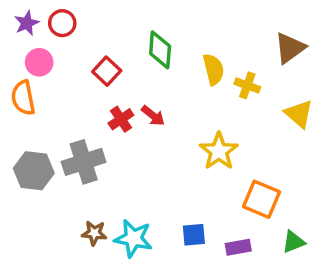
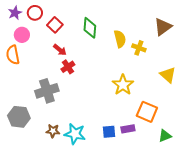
red square: (107, 71) -> (55, 25), moved
yellow triangle: (299, 114) -> (168, 75), moved
red arrow: (153, 116) -> (60, 50), moved
gray hexagon: (34, 171) -> (19, 117), moved
purple rectangle: (238, 247) -> (128, 129), moved

